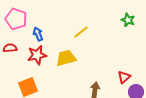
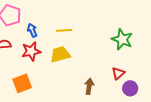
green star: (128, 20) -> (122, 39), moved, size x1.5
yellow line: (81, 32) -> (64, 30), moved, turned 35

